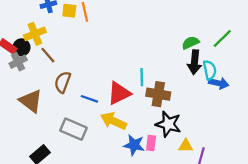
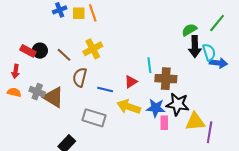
yellow cross: (35, 34) -> (93, 49), moved
gray cross: (18, 62) -> (37, 92), moved, turned -35
red triangle: (119, 93) -> (131, 82), size x0.6
blue star: (134, 145) -> (156, 108), moved
yellow triangle: (186, 146) -> (195, 122), size x1.5

